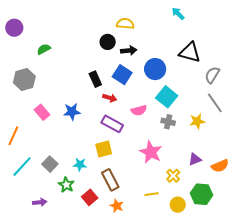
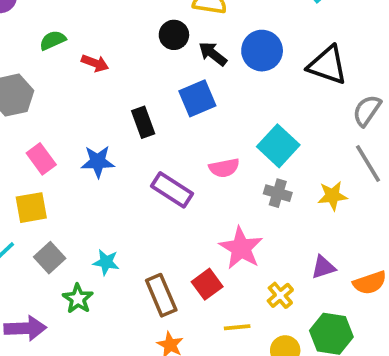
black arrow: (129, 51) -> (213, 54), turned -140
blue circle: (155, 69) -> (262, 51), moved
blue square: (122, 75) -> (197, 98), turned 30
black rectangle: (95, 79) -> (143, 122), moved
red arrow: (110, 98) -> (95, 63), moved
yellow square: (104, 149) -> (31, 208), moved
red square: (90, 197) -> (207, 284), moved
purple arrow: (40, 202) -> (25, 328), size x1.5

